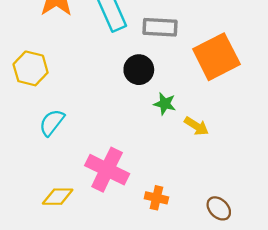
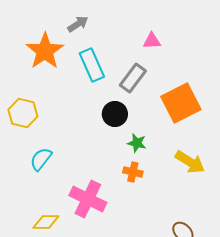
gray rectangle: (160, 27) -> (133, 78), turned -56
yellow arrow: (196, 126) -> (190, 162), moved, size x1.4
orange cross: (156, 198) -> (133, 172), moved

